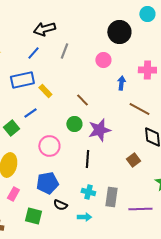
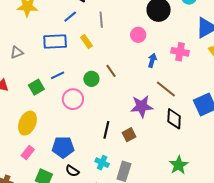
gray line: (64, 51) -> (101, 20), turned -35
yellow rectangle: (45, 91) -> (86, 42), moved
green circle: (74, 124) -> (91, 79), moved
purple star: (99, 130) -> (142, 106), moved
pink circle: (49, 146) -> (73, 99), moved
brown square: (133, 160) -> (129, 135), moved

